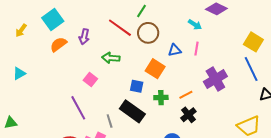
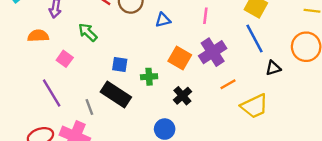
orange semicircle: (58, 44) -> (38, 36), moved, turned 36
pink line: (197, 49) -> (205, 16), moved
green arrow: (111, 58) -> (88, 32), turned 42
orange square: (155, 69) -> (180, 58), moved
orange line: (186, 95) -> (228, 84), moved

